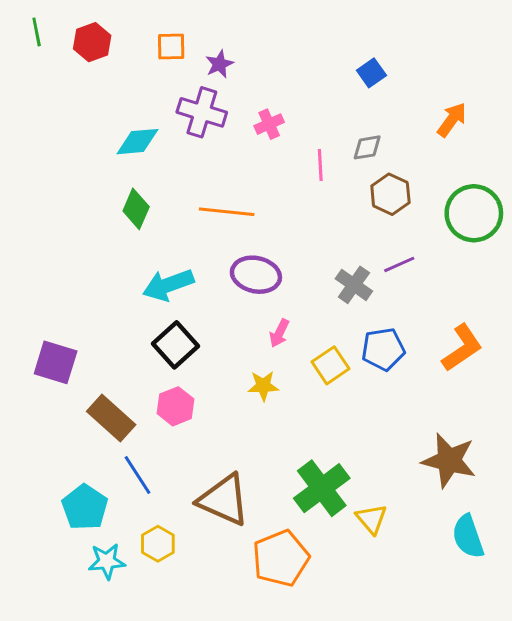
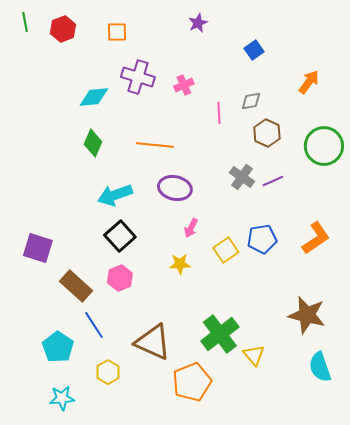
purple star: (219, 64) -> (198, 23), moved
gray cross: (354, 285) -> (242, 177), moved
cyan star: (107, 561) -> (62, 398), moved

